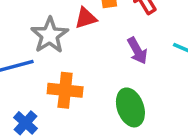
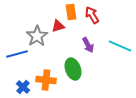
orange cross: (65, 90) -> (46, 80), moved
green ellipse: (130, 107) -> (73, 69), moved

